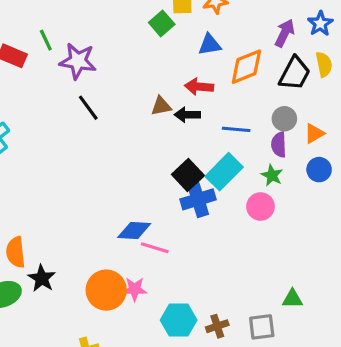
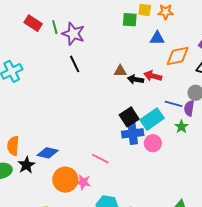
green square: (162, 23) -> (130, 20), turned 35
green line: (46, 40) -> (55, 27), moved
red arrow: (199, 87) -> (153, 76), moved
blue line: (236, 129) -> (173, 104), moved
pink circle: (260, 207) -> (153, 143), moved
blue diamond: (134, 230) -> (48, 153), moved

